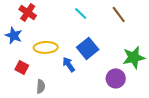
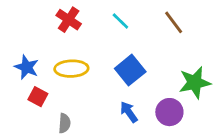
red cross: (28, 12) -> (69, 20), moved
blue star: (14, 35) -> (27, 67), moved
blue arrow: (69, 64) -> (129, 112), moved

